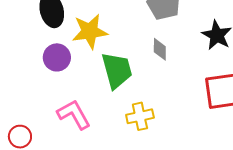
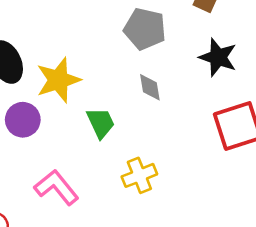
green trapezoid: (117, 70) -> (101, 123), size x0.7

